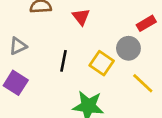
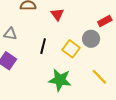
gray triangle: (18, 46) -> (10, 34), turned 32
yellow line: (143, 83) -> (99, 77), moved

